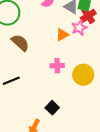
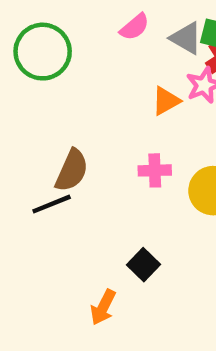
brown semicircle: (20, 43) -> (72, 170), moved, turned 72

